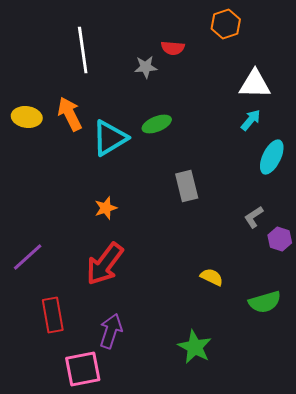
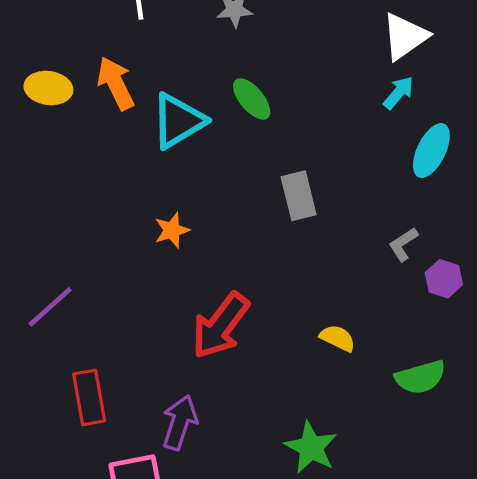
white triangle: (255, 84) -> (405, 36), turned -36
green ellipse: (157, 124) -> (252, 99), turned 72
red arrow: (105, 264) -> (220, 326), moved

